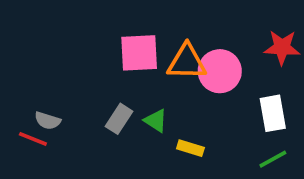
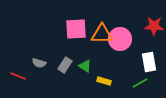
gray semicircle: (48, 121) -> (39, 63), moved
green line: (273, 159) -> (140, 83), moved

